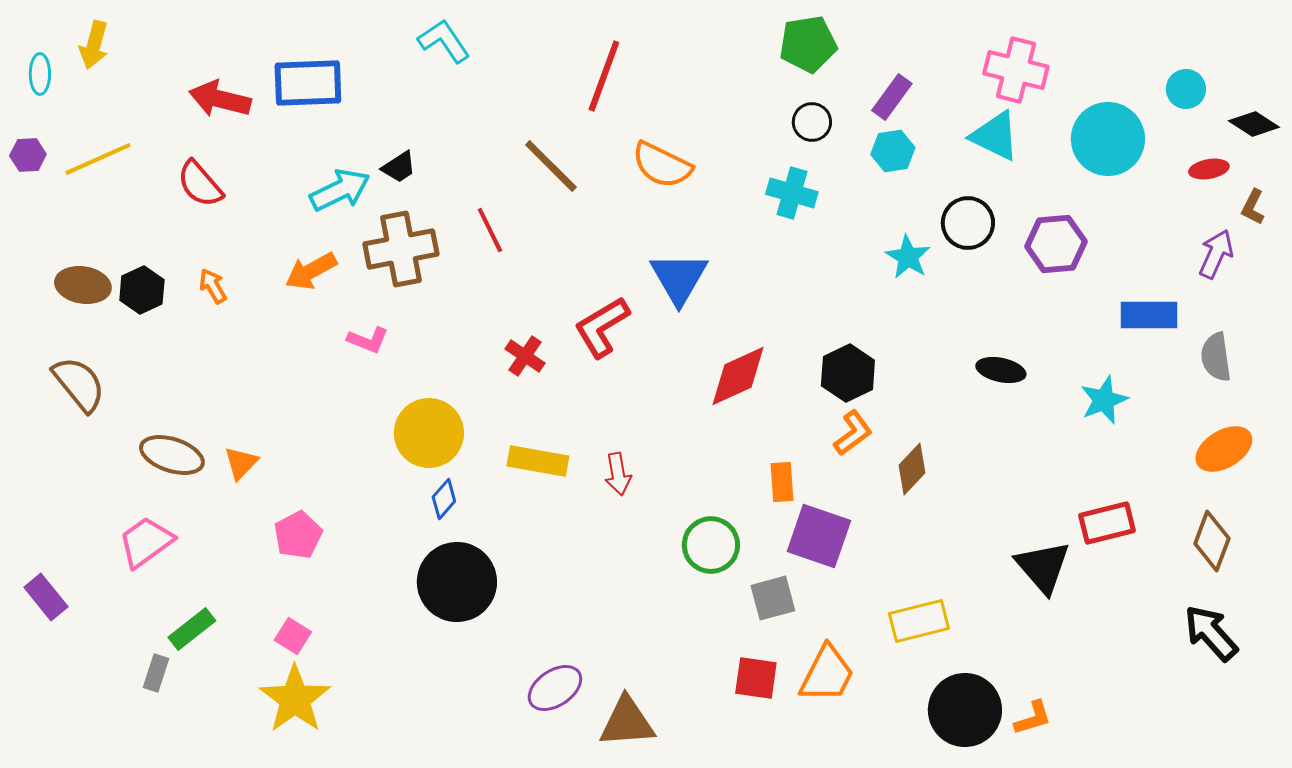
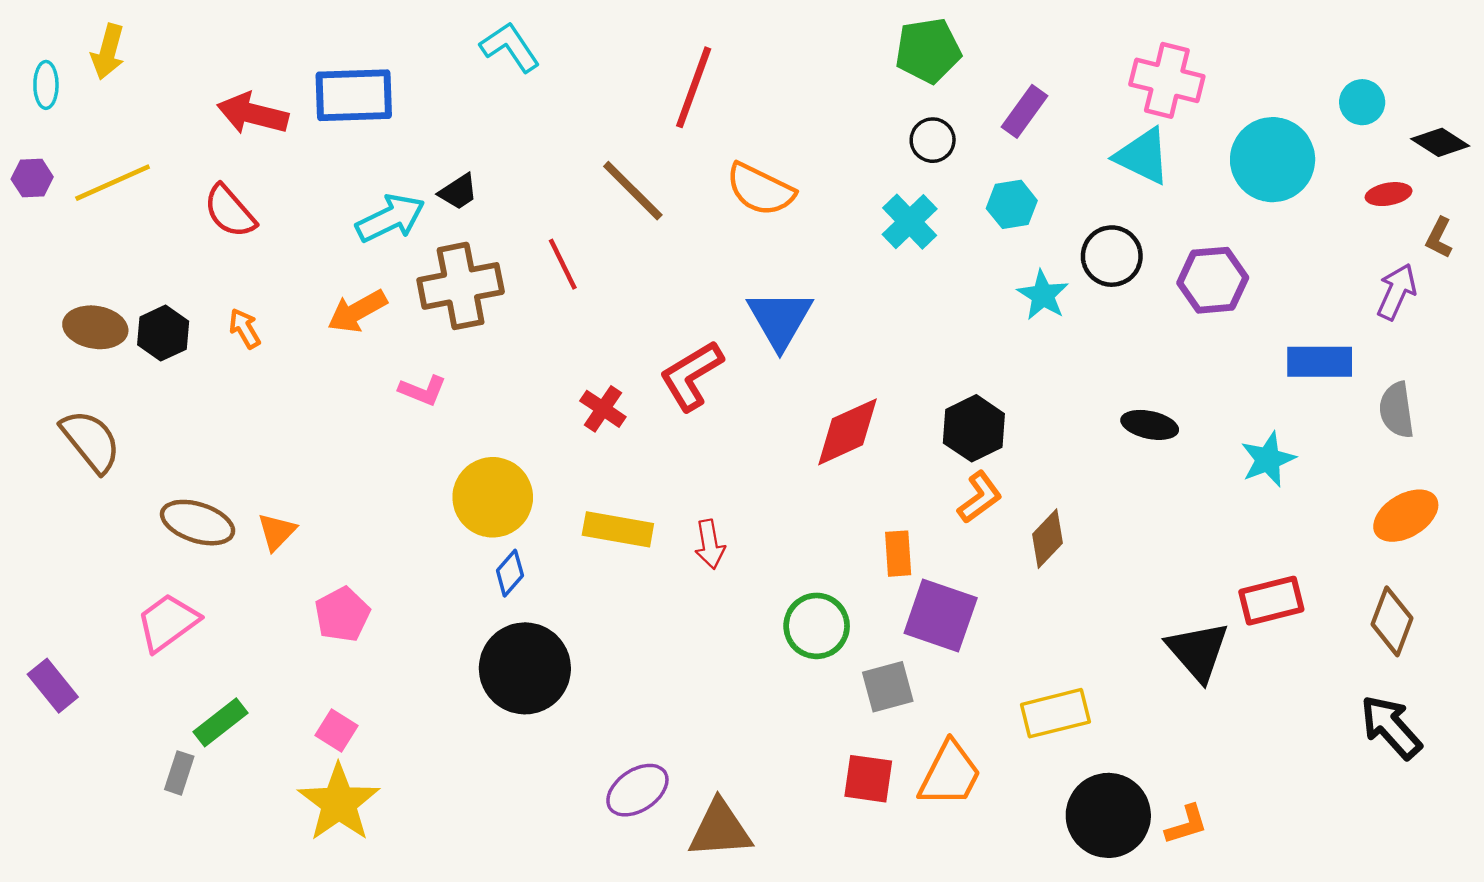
cyan hexagon: (893, 151) -> (1012, 204), moved
cyan cross: (792, 193) -> (910, 222), turned 30

